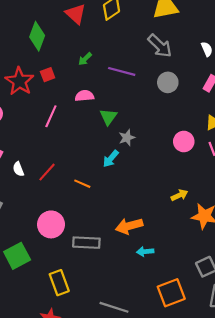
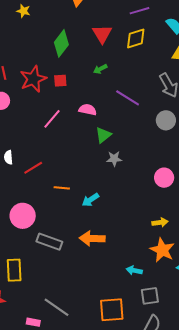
green arrow: (85, 59) -> (100, 69), moved
cyan arrow: (111, 159) -> (90, 200), moved
orange line: (82, 184) -> (62, 188), turned -35
yellow arrow: (179, 195) -> (160, 222), moved
cyan arrow: (145, 252) -> (134, 270), moved

